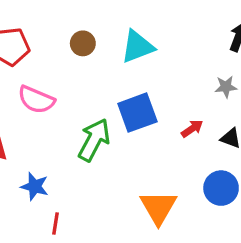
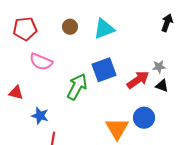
gray star: (226, 87) -> (159, 67), moved
red arrow: (192, 129) -> (138, 80), size x1.6
blue circle: (221, 188) -> (144, 118), moved

